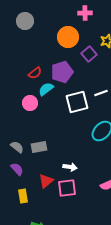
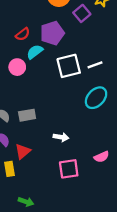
white line: (101, 93) -> (95, 65), moved
red triangle: (46, 181) -> (23, 151), moved
pink square: (67, 188) -> (69, 169), moved

